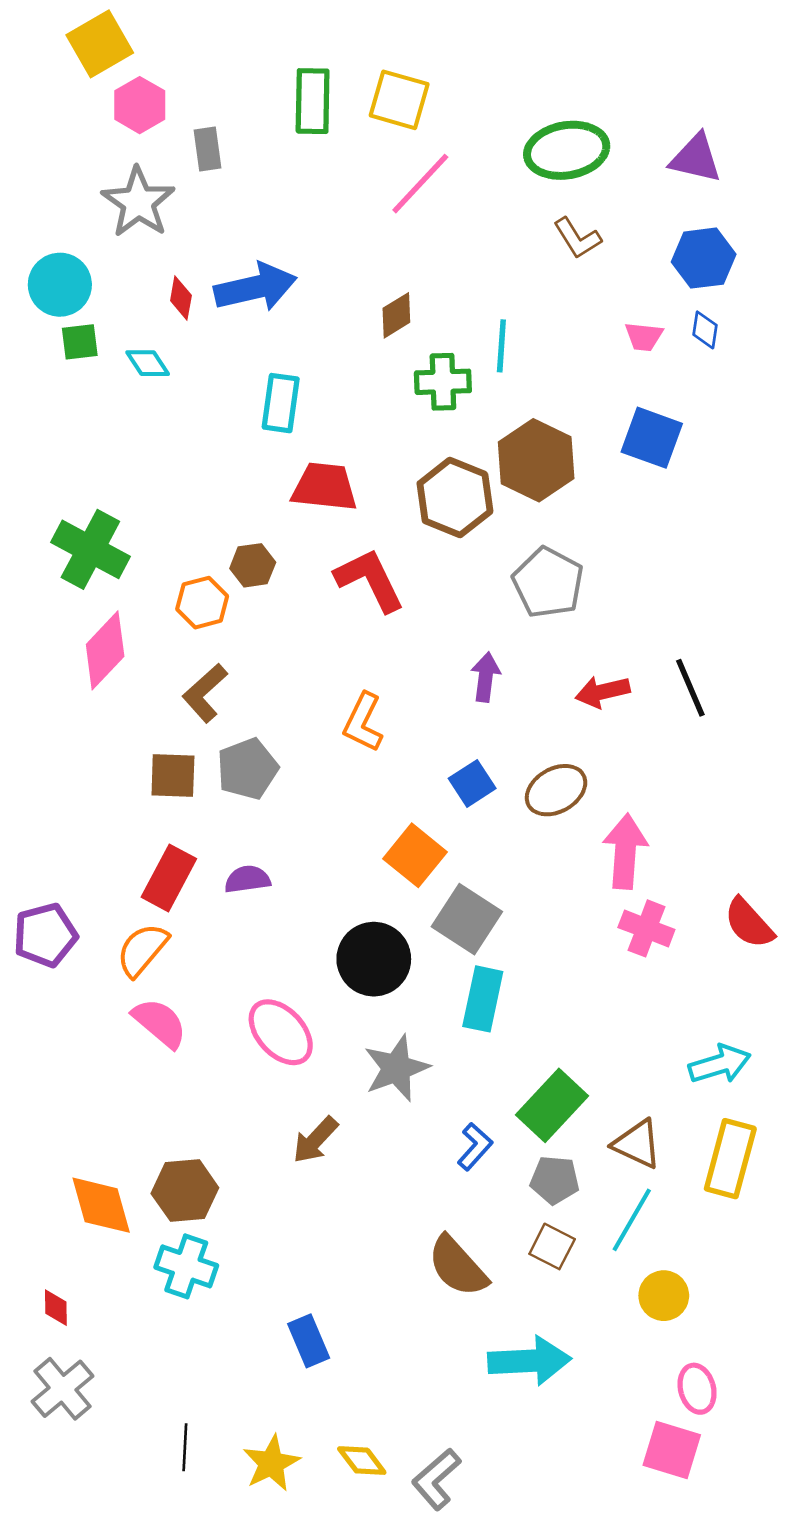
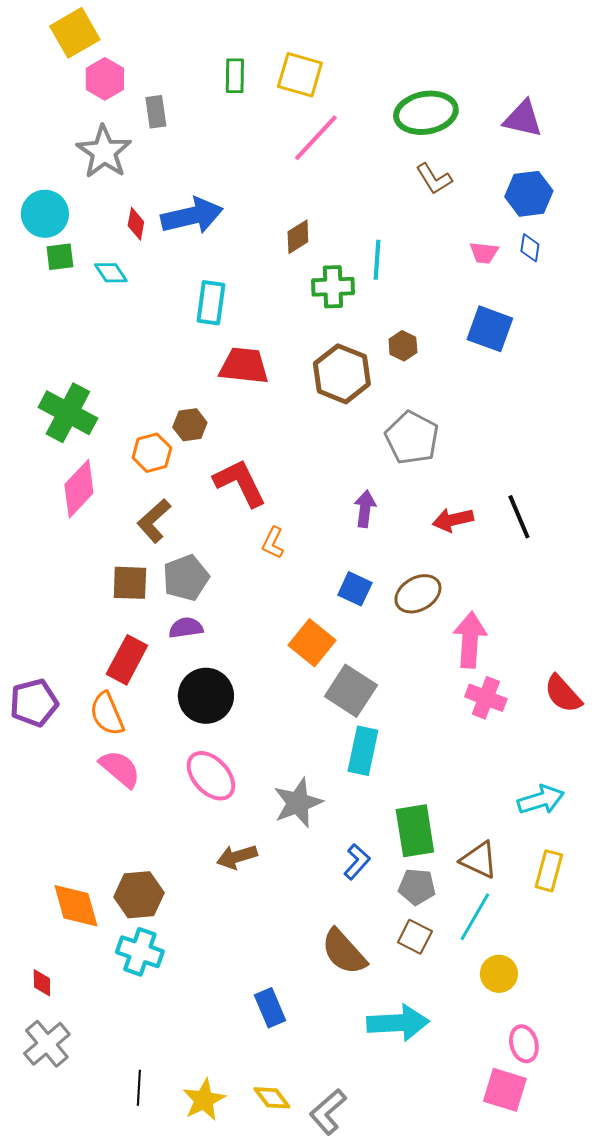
green rectangle: (313, 101) -> (235, 76), size x0.7
brown hexagon: (536, 460) -> (403, 346), size x0.5
red L-shape: (370, 580) -> (240, 483), moved
orange L-shape: (363, 722) -> (273, 543), size x0.7
blue square: (472, 783) -> (355, 589), turned -32
purple semicircle: (247, 879) -> (186, 628), moved
orange semicircle: (142, 950) -> (107, 714), turned -63
black circle: (374, 959) -> (206, 696), moved
green rectangle: (552, 1105) -> (415, 831), turned -52
brown arrow: (315, 1140) -> (237, 857), turned 30
yellow rectangle: (730, 1159) -> (549, 871), size x0.7
blue rectangle: (309, 1341) -> (270, 1008), moved

